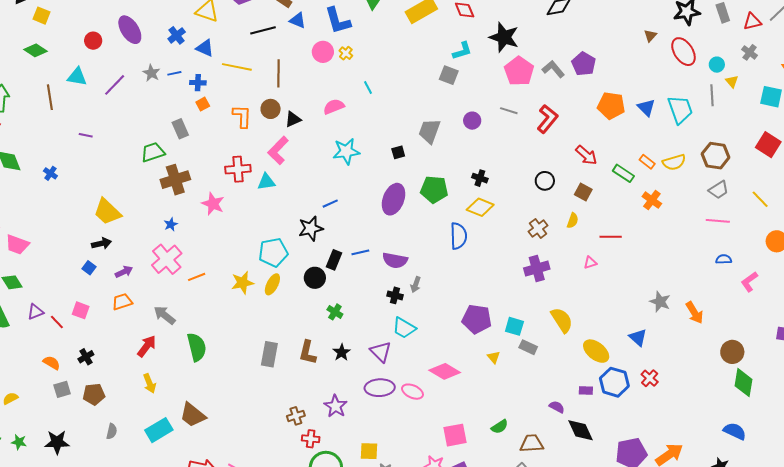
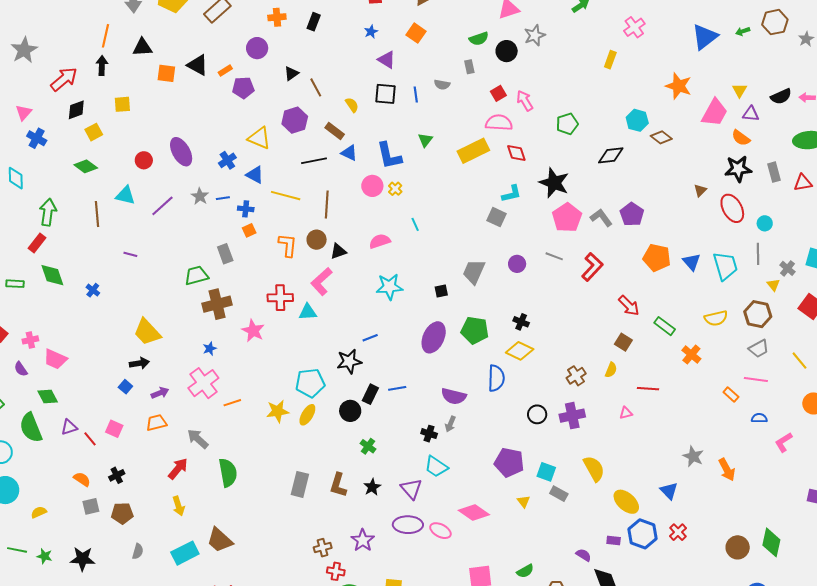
yellow square: (42, 16) -> (94, 132), turned 36
gray cross: (750, 52) -> (787, 268), moved
yellow triangle: (732, 81) -> (773, 285), moved
orange rectangle: (647, 162) -> (731, 395), moved
black circle: (545, 181) -> (537, 414), moved
purple semicircle: (395, 260) -> (454, 396), moved
brown circle: (732, 352) -> (738, 547), moved

